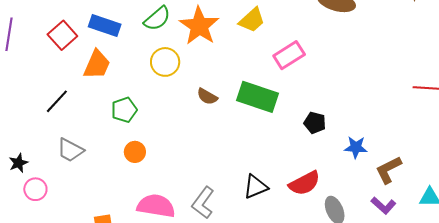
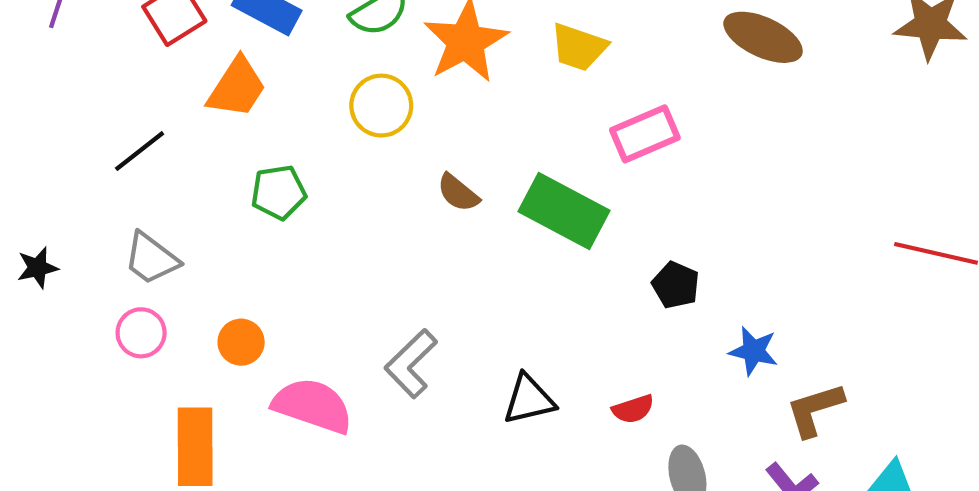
yellow trapezoid: (252, 20) -> (579, 47), turned 52
orange circle: (135, 152) -> (241, 342), moved
red semicircle: (304, 183) -> (633, 409), size x0.6
pink circle: (35, 189) -> (141, 333), moved
gray L-shape: (203, 203) -> (411, 364), moved

